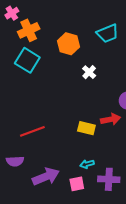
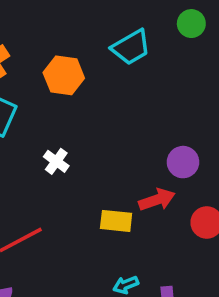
white cross: (89, 72) -> (56, 161), moved

